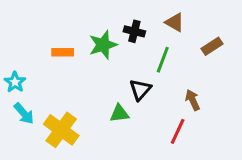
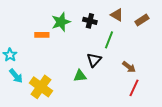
green star: (103, 45) -> (61, 22), moved
brown rectangle: (212, 46) -> (142, 20), moved
brown arrow: (193, 100) -> (129, 67), turned 152
red line: (178, 131) -> (134, 88), moved

